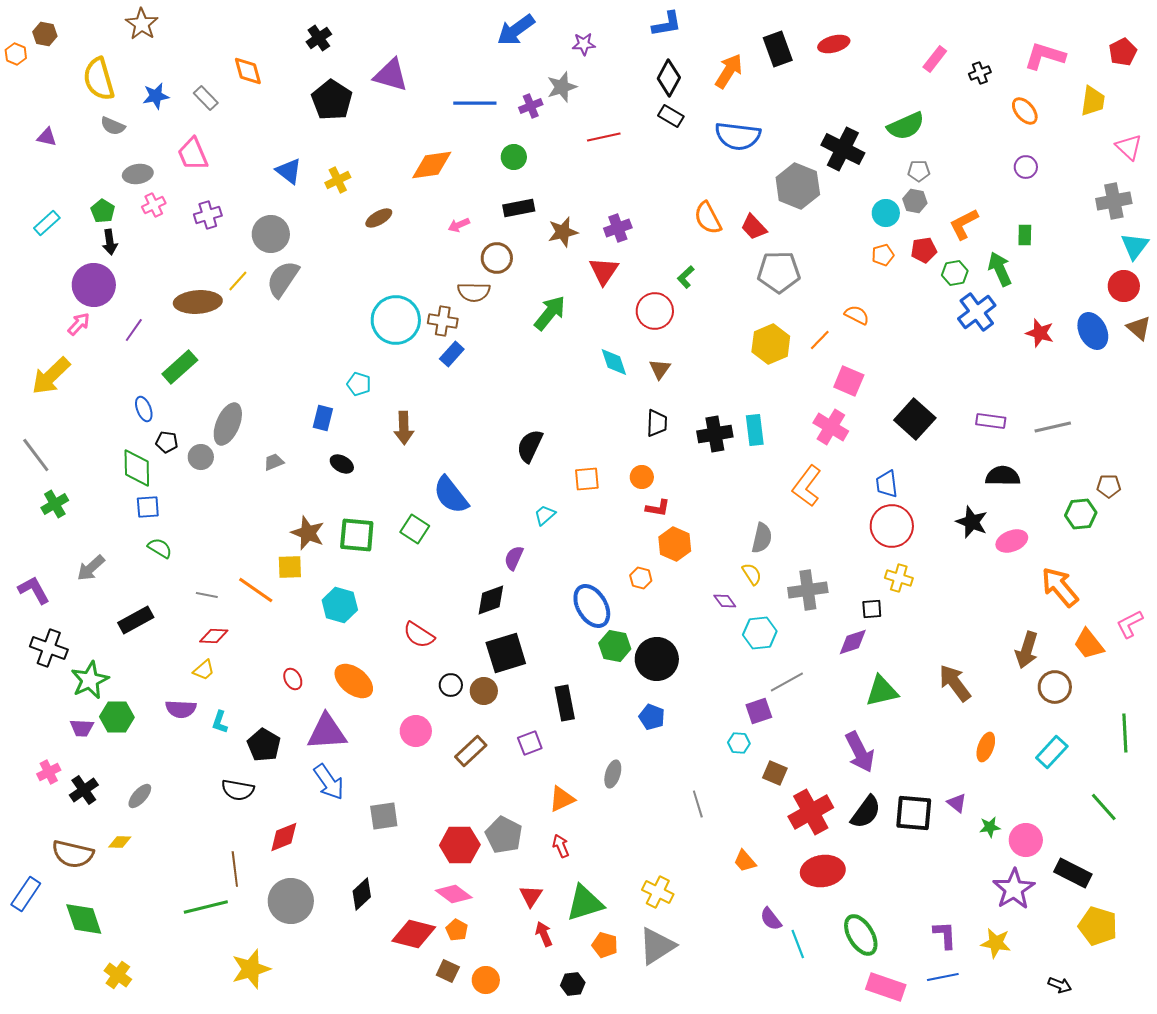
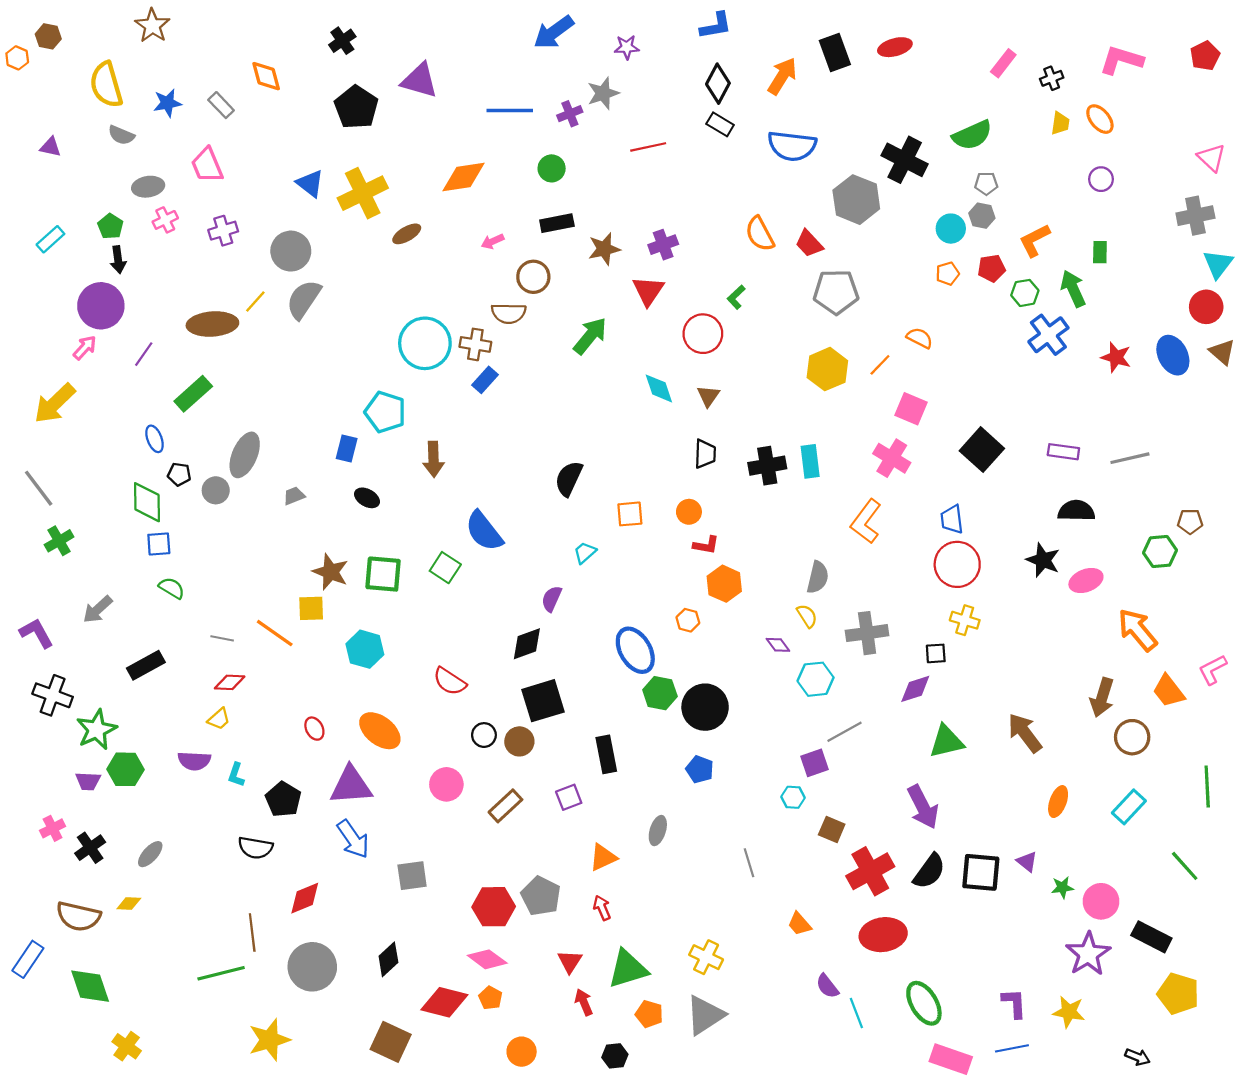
yellow trapezoid: (1093, 101) -> (1060, 123), moved, size x0.7
yellow cross: (338, 180) -> (363, 193), size x1.8
cyan pentagon: (359, 384) -> (385, 412), size x1.6
brown square: (448, 971) -> (391, 1042), moved, size x1.6

